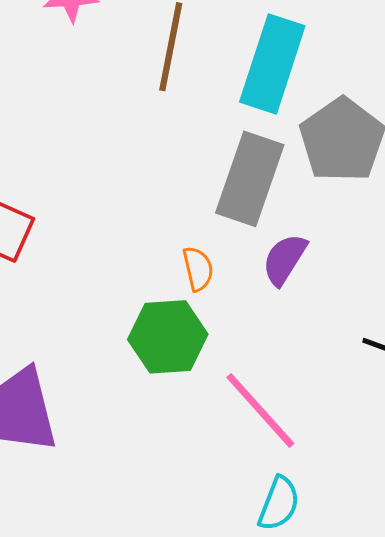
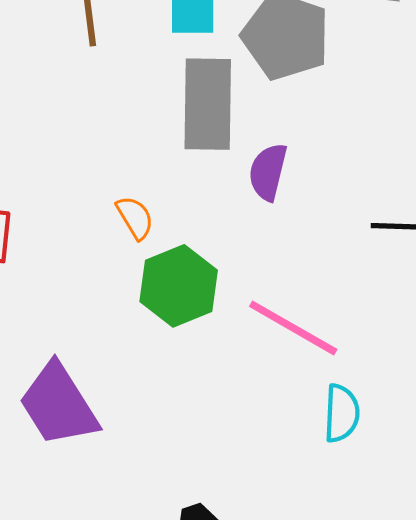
orange semicircle: (198, 269) -> (135, 217), moved

